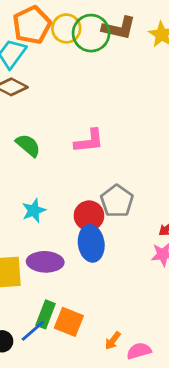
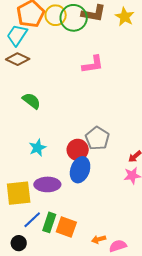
pink L-shape: (89, 141) -> (93, 64), moved
blue ellipse: (91, 243) -> (80, 170), turned 30
blue line: (33, 331) -> (32, 220), moved
orange arrow: (113, 341) -> (99, 239), turned 40

